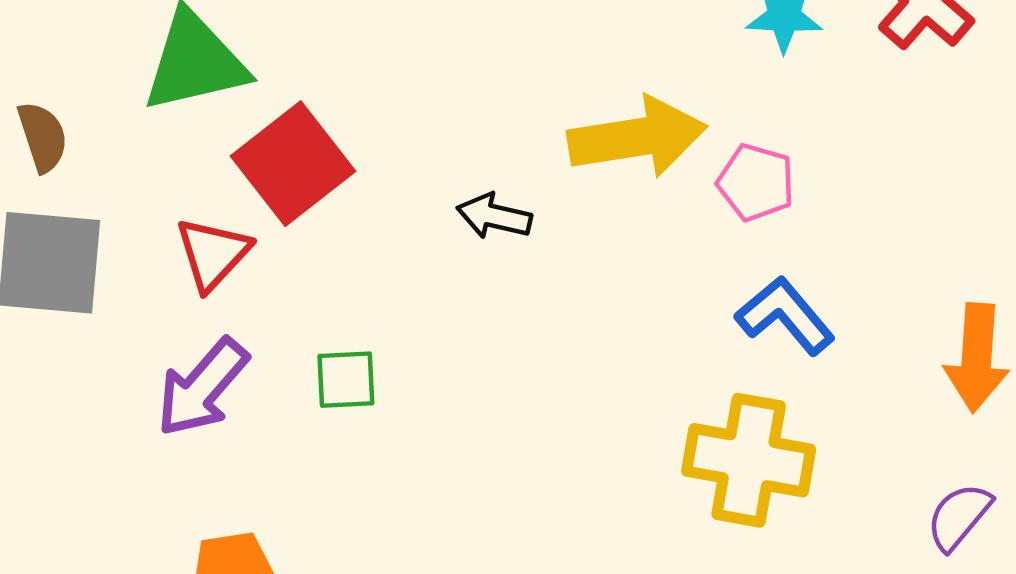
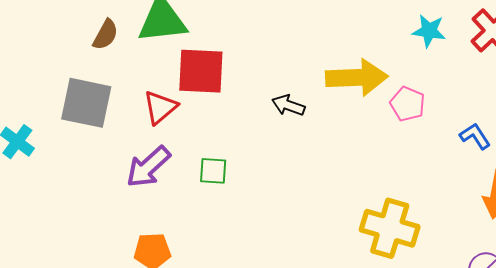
brown semicircle: (43, 137) -> (105, 35), moved, turned 40
red square: (293, 164) -> (201, 71), turned 34
blue L-shape: (785, 316) -> (475, 136), moved, size x0.7

